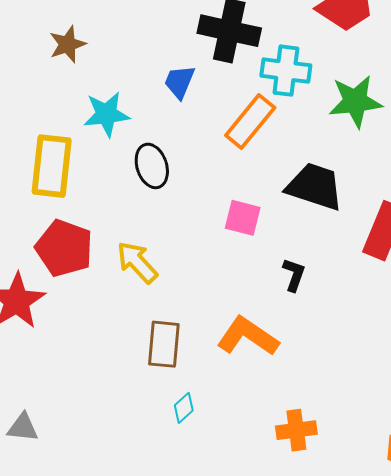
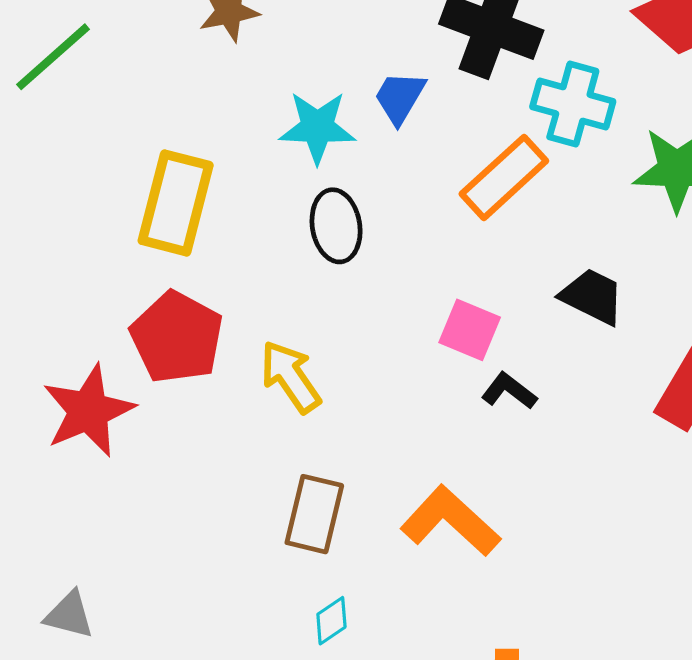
cyan star: (106, 114) -> (317, 127), moved
black trapezoid: (315, 187) -> (592, 296), size x0.7
black L-shape: (294, 275) -> (509, 391), moved, turned -80

